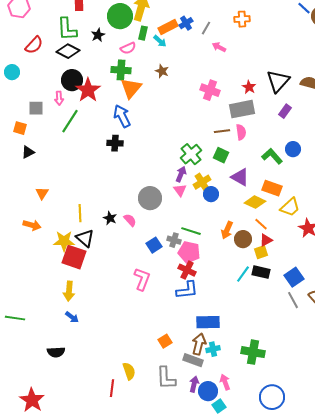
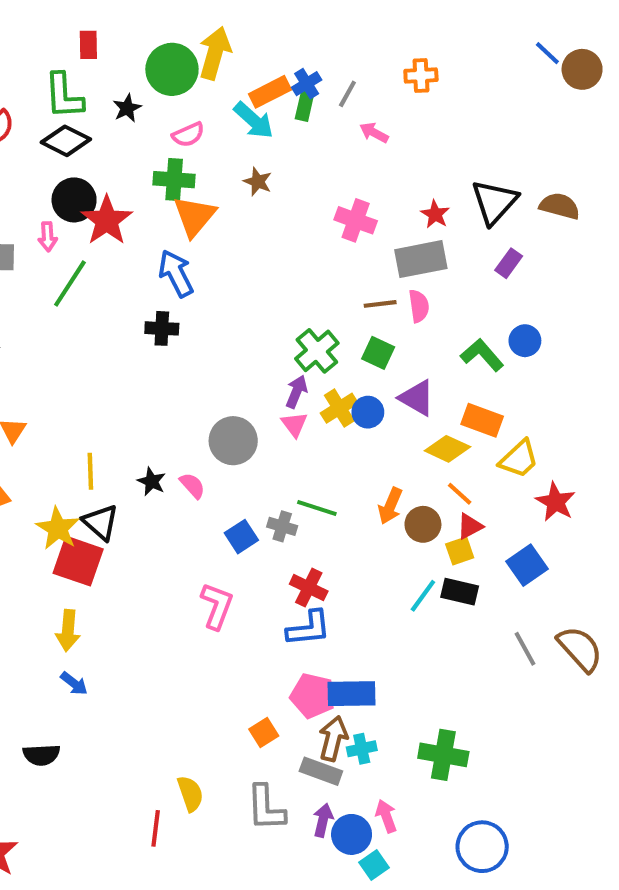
green rectangle: (143, 33) -> (305, 106), moved
cyan arrow: (160, 41) -> (254, 120), size x1.5
blue circle: (211, 194) -> (368, 412), moved
yellow star: (64, 241) -> (58, 528), turned 30
pink pentagon: (189, 252) -> (313, 696), moved
blue square: (294, 277) -> (527, 565), moved

